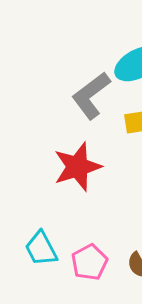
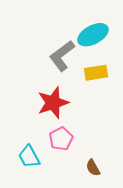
pink pentagon: (90, 262) -> (61, 139), moved

